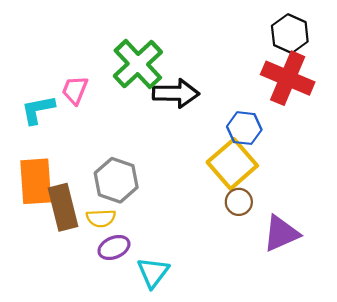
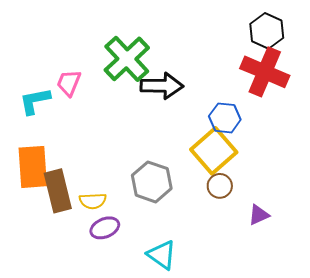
gray hexagon: (116, 180) -> (152, 182), moved
purple triangle: (281, 233) -> (259, 215), size x0.6
cyan triangle: (153, 272) -> (162, 255), moved, turned -32

